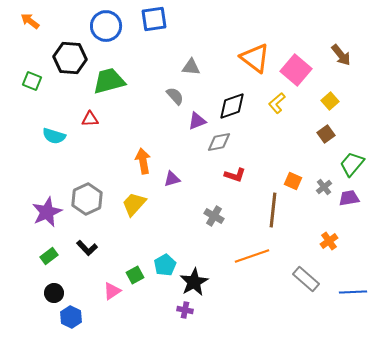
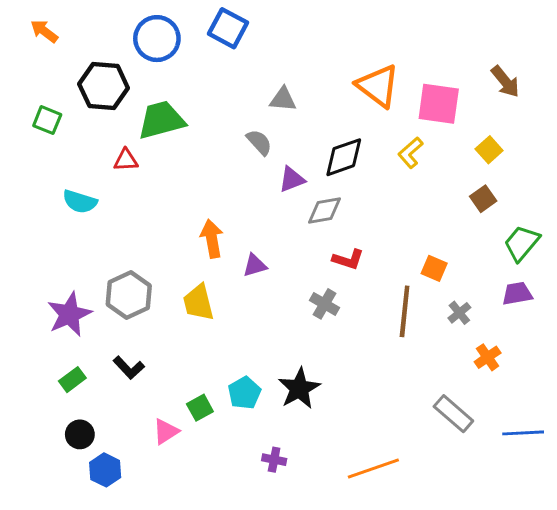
blue square: (154, 19) -> (228, 28), turned 36
pink square: (296, 70) -> (439, 104), turned -32
red triangle: (90, 119) -> (126, 160), moved
gray cross: (324, 187) -> (459, 313), moved
yellow trapezoid: (134, 204) -> (198, 302), turned -56
gray cross: (214, 216) -> (324, 304), moved
orange line: (252, 256) -> (373, 469), moved
black star: (194, 282) -> (299, 388), moved

